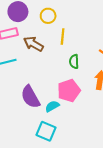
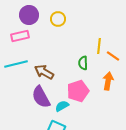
yellow line: (63, 37) -> (99, 46), moved
brown arrow: (33, 44) -> (44, 72), moved

